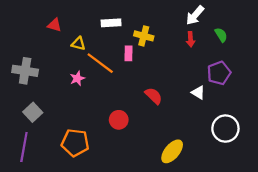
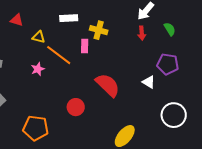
purple pentagon: (219, 73) -> (168, 64), turned 30
red semicircle: (154, 96) -> (108, 85), size x1.5

